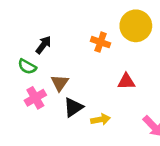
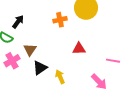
orange cross: (100, 42) -> (60, 20), turned -32
yellow arrow: (100, 119) -> (60, 77), turned -104

